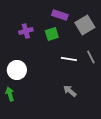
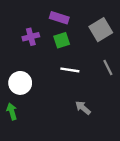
purple rectangle: (60, 15) -> (59, 18), moved
white line: (69, 59) -> (70, 70), moved

